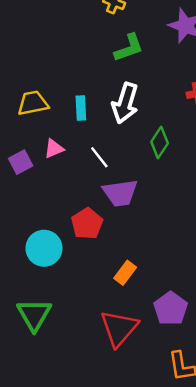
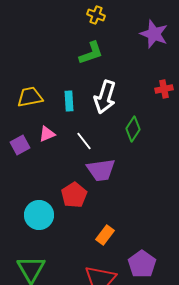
green L-shape: (129, 48) -> (91, 53), moved

